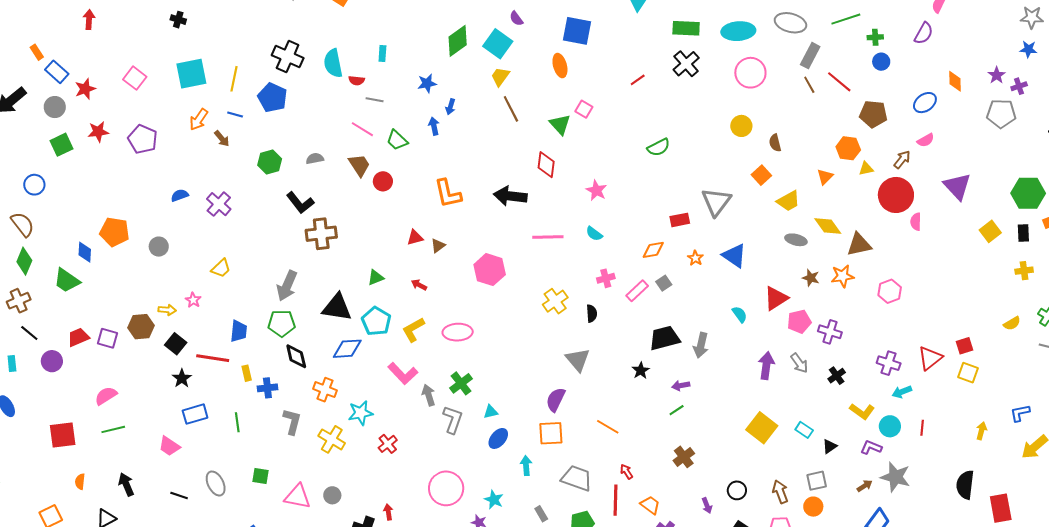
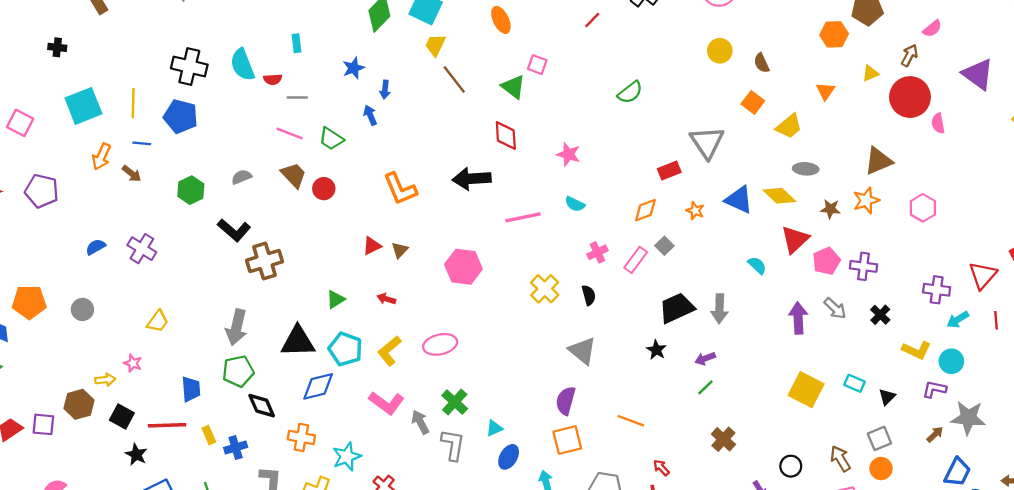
orange hexagon: (848, 148) -> (834, 34), moved
yellow diamond: (828, 226) -> (779, 196), moved
red line: (922, 428) -> (996, 320), moved

